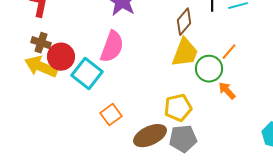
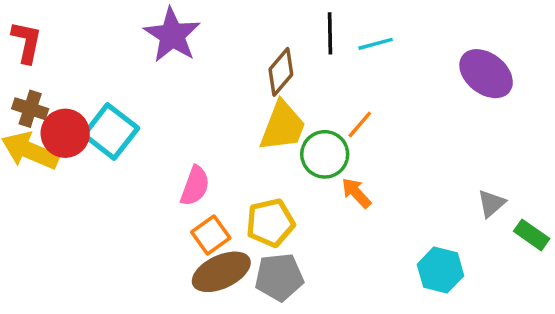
pink semicircle: (112, 47) -> (195, 186), moved, size x0.7
cyan square: (87, 74) -> (111, 132), moved
orange square: (111, 115) -> (211, 235), moved

